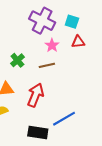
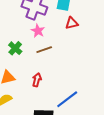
pink star: (52, 45) -> (38, 31), moved
red arrow: (36, 95) -> (37, 80), size x0.6

